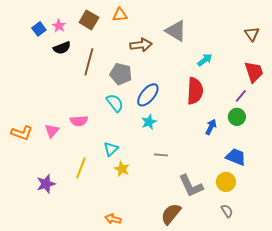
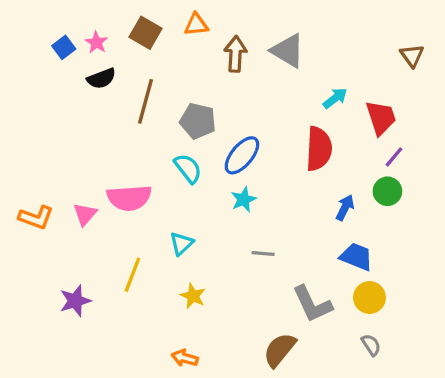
brown arrow: (141, 45) -> (235, 54), moved, turned -80
red trapezoid: (254, 72) -> (381, 118), moved
pink semicircle: (79, 121) -> (129, 198), size x1.5
blue trapezoid: (236, 157) -> (356, 257), moved
yellow star: (122, 169) -> (193, 296), moved

